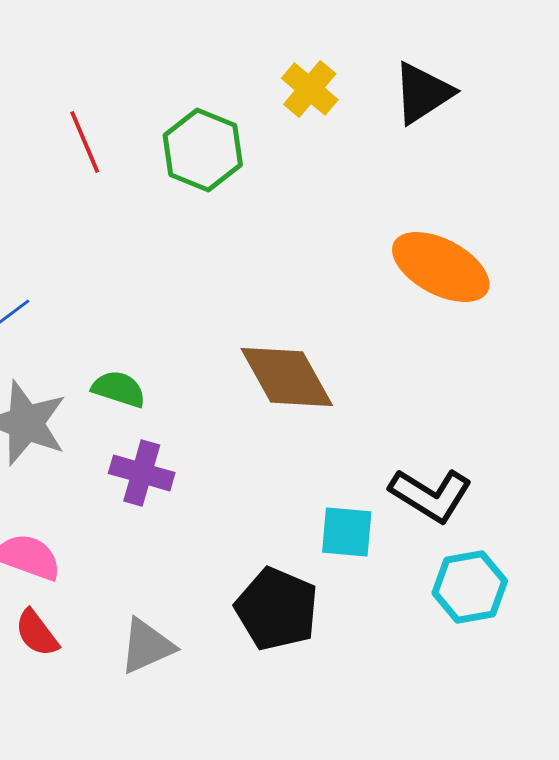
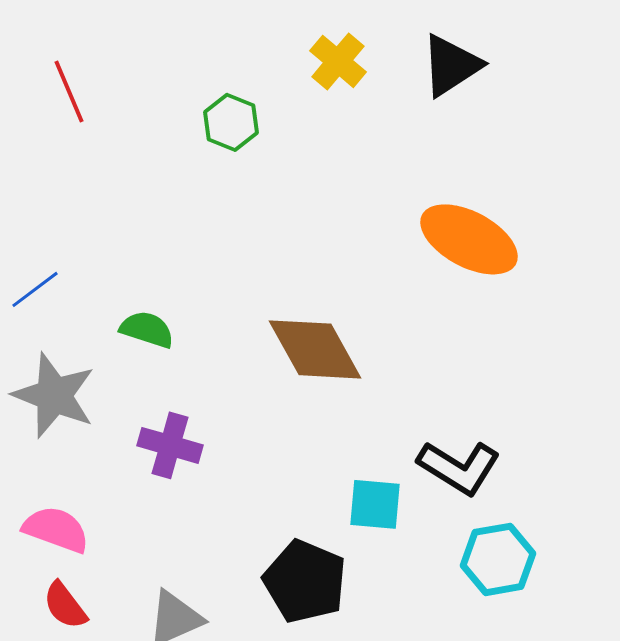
red line: (85, 142) -> (69, 91), moved
green hexagon: (203, 150) -> (231, 122), size x0.7
green semicircle: (119, 389) -> (147, 329), moved

